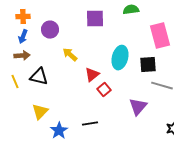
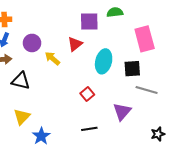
purple square: (95, 19) -> (89, 21), moved
purple circle: (50, 30) -> (32, 43), moved
red triangle: (92, 75) -> (75, 44), moved
black line: (90, 124) -> (89, 129), moved

